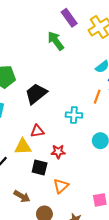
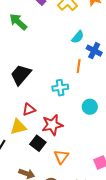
green arrow: (56, 41) -> (18, 22), moved
red star: (58, 152) -> (52, 125), size x1.5
black square: (40, 168) -> (38, 143), turned 35

